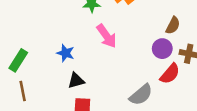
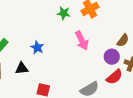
pink arrow: (107, 36) -> (82, 41), moved
black triangle: (76, 81) -> (22, 68), moved

